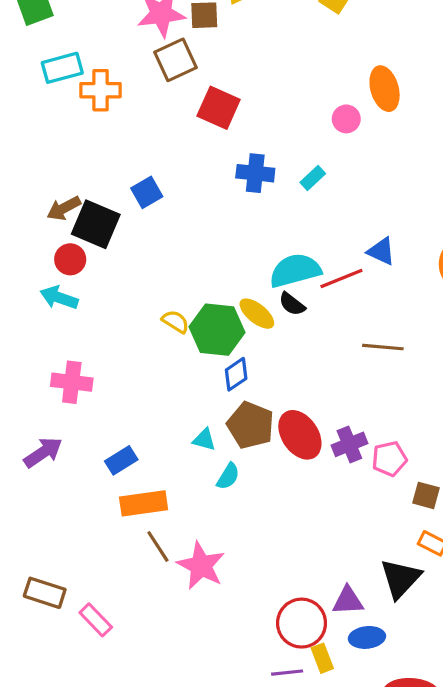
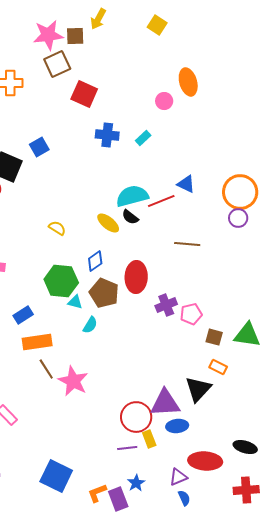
green hexagon: (217, 330) -> (61, 281), moved
red ellipse: (300, 435) -> (136, 277), moved, turned 36
purple triangle: (348, 601) -> (165, 403), size x1.5

